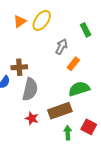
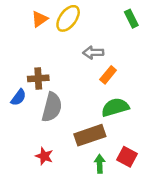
green rectangle: (86, 30) -> (131, 19), moved
gray arrow: (61, 47) -> (93, 53), turned -119
red star: (32, 118) -> (44, 156), moved

